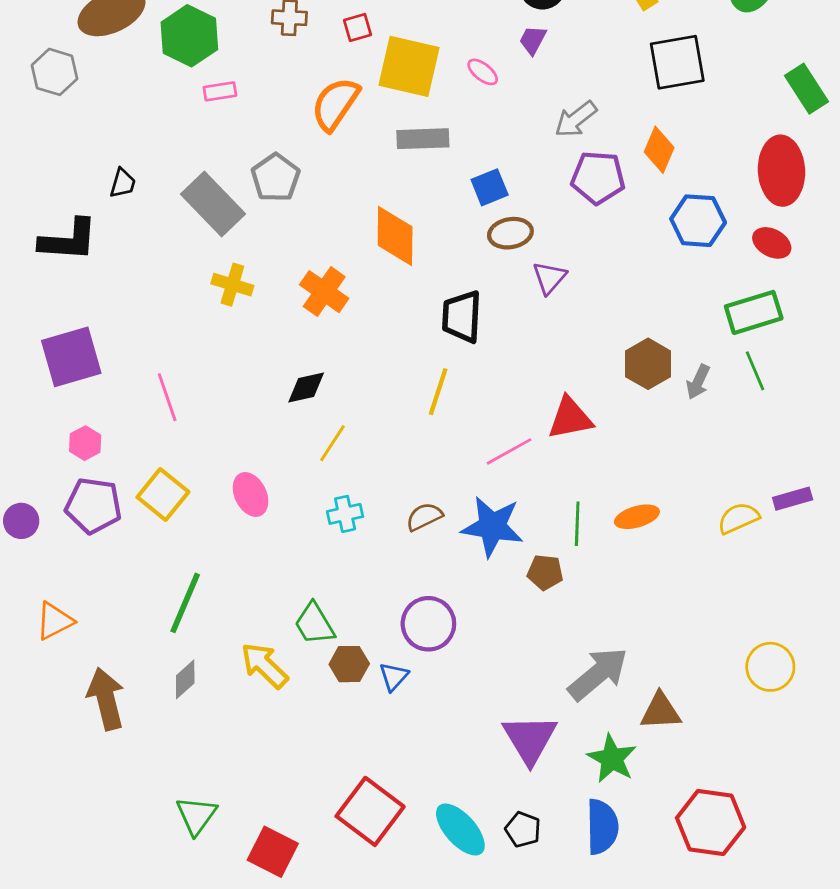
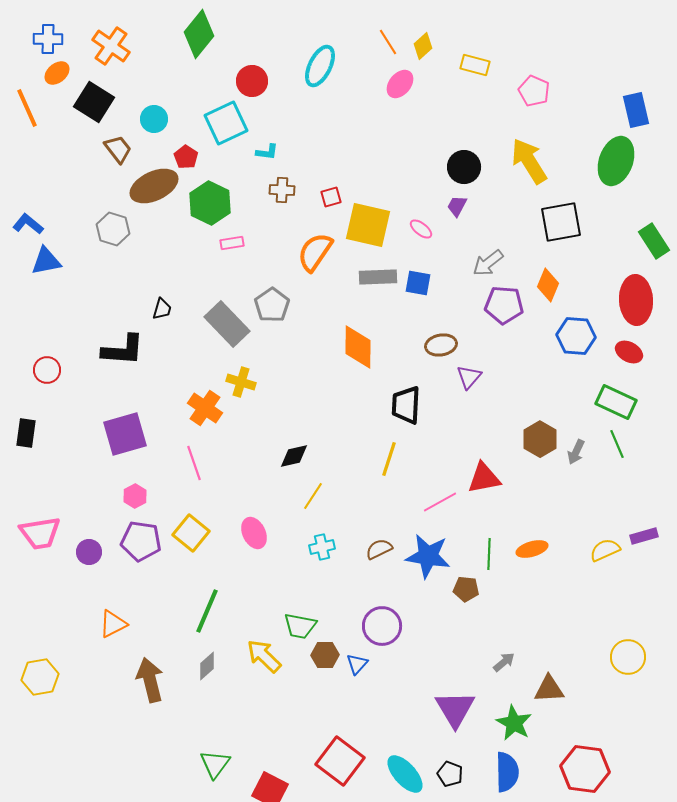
blue square: (490, 187) -> (418, 283), moved, turned 32
orange cross: (324, 292) -> (205, 408), moved
green rectangle: (754, 312) -> (616, 402), turned 42
green trapezoid: (314, 624) -> (300, 626), turned -48
gray arrow: (598, 674) -> (504, 662), size x0.5

